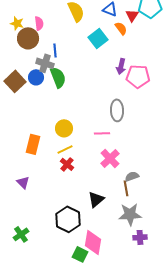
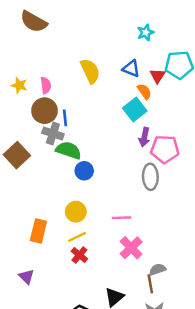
brown circle: (28, 38) -> (45, 111), moved
cyan square: (98, 38) -> (135, 109), moved
blue circle: (36, 77) -> (84, 171), moved
green semicircle: (58, 77) -> (69, 150), turned -50
gray ellipse: (117, 110) -> (150, 177), moved

